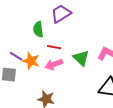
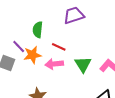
green semicircle: (38, 29) -> (38, 30), moved
orange star: (31, 61) -> (32, 55), turned 30

